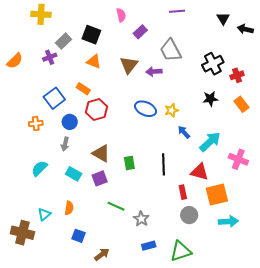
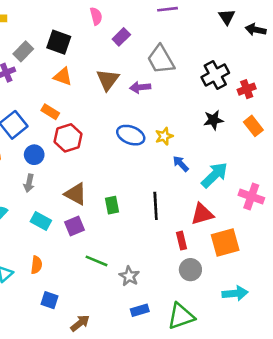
red triangle: (200, 172) -> (202, 214), turned -30
cyan arrow: (228, 221) -> (235, 293), moved

